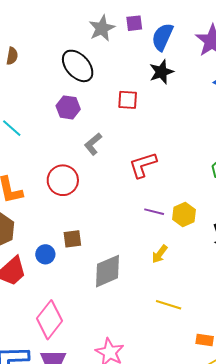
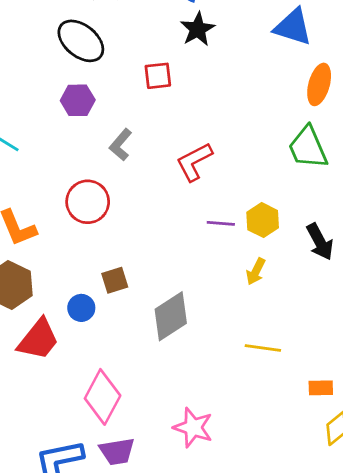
yellow arrow: (160, 254) -> (256, 271), moved

